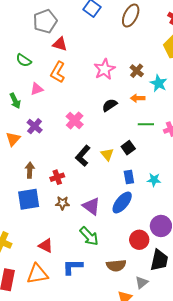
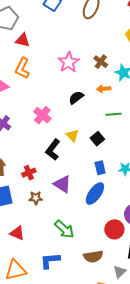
yellow triangle: (107, 154) -> (72, 135), moved
purple triangle: (91, 206) -> (62, 184), moved
red triangle: (46, 246) -> (17, 233), moved

